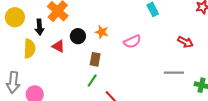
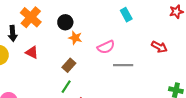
black circle: (78, 36) -> (65, 22), moved
brown rectangle: (95, 59) -> (69, 65), turned 32
gray line: (174, 73) -> (123, 65), moved

